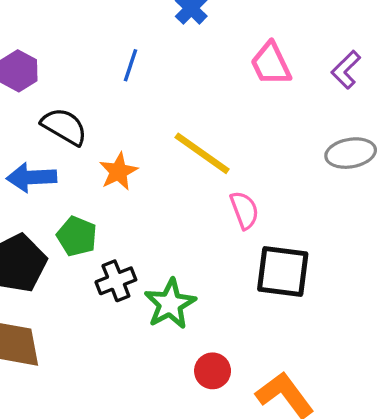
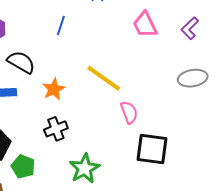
green pentagon: (77, 236) -> (23, 167), moved
black cross: (116, 281) -> (56, 129), moved

